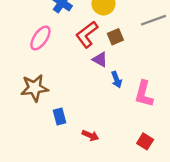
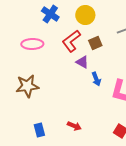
pink ellipse: (40, 38) -> (32, 44), turned 55
blue rectangle: (59, 116) -> (39, 130), moved

